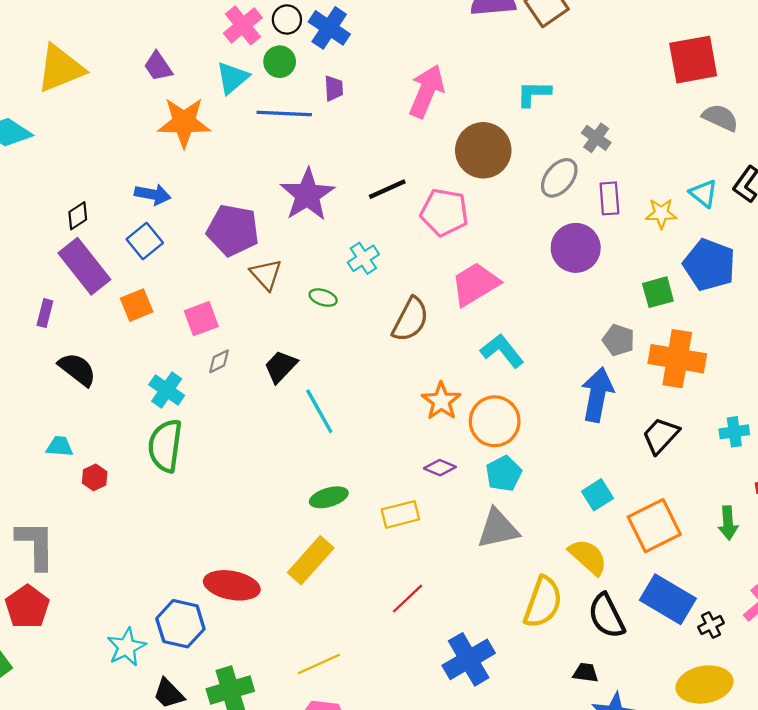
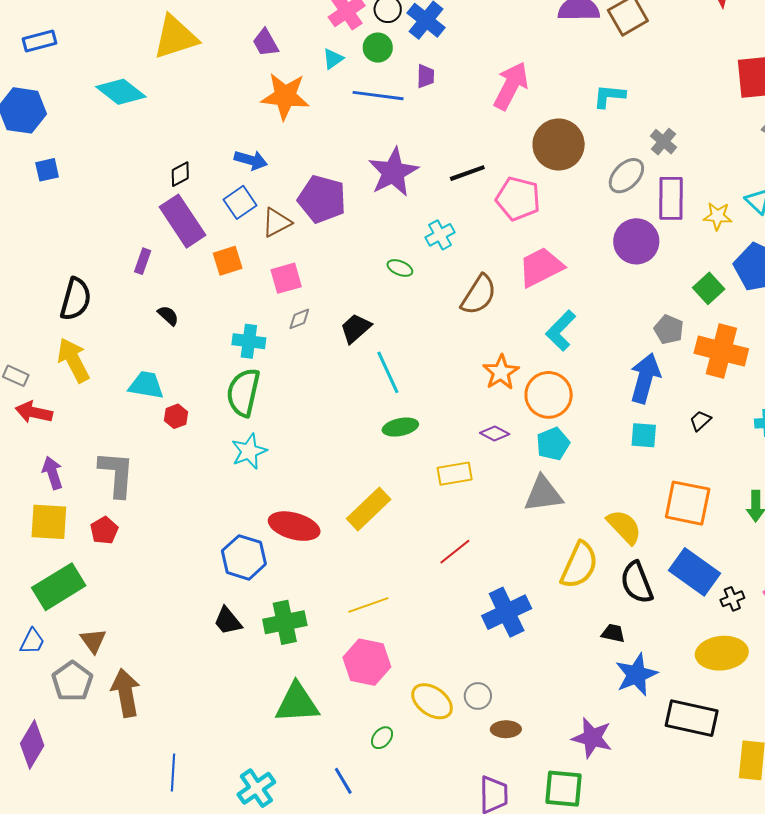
cyan triangle: (232, 78) -> (333, 59), size x0.7
purple rectangle: (609, 198) -> (671, 198), size x1.4
brown triangle: (266, 274) -> (277, 222), moved, turned 40
green square: (658, 292) -> (709, 288), turned -32
cyan L-shape: (502, 351) -> (561, 331), turned -102
black semicircle: (77, 369) -> (168, 315), size x0.6
cyan cross: (167, 390) -> (249, 341), turned -32
black trapezoid: (661, 436) -> (700, 421), size x0.6
cyan trapezoid: (60, 446) -> (146, 385), size x1.4
cyan square: (598, 495) -> (644, 435), moved, turned 32
green ellipse: (329, 497) -> (400, 427), moved
orange square: (654, 526) -> (688, 503), turned 33
red pentagon: (27, 607) -> (104, 530), size x0.7
cyan star: (126, 647) -> (249, 451), moved

